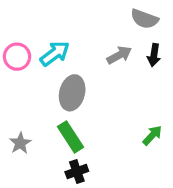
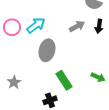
green arrow: (152, 135) -> (98, 77), turned 72
green rectangle: (71, 137) -> (64, 80), moved

